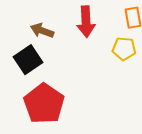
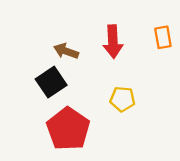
yellow pentagon: (124, 49) -> (122, 99), moved

